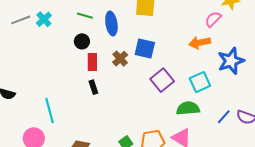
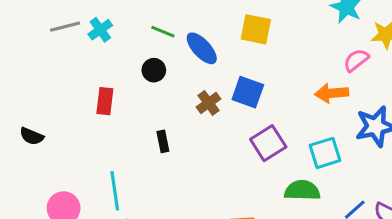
blue ellipse: (111, 23) -> (202, 48), turned -40
red rectangle: (92, 62) -> (105, 101), moved
cyan line: (50, 110) -> (115, 191), moved

